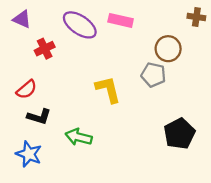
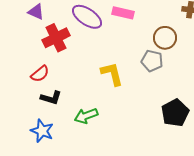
red cross: (45, 49) -> (56, 38), size x1.5
green arrow: (79, 137) -> (86, 116), turned -35

